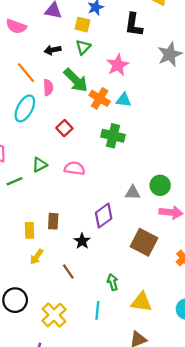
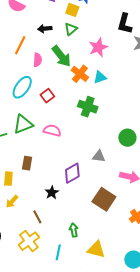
black L-shape: (134, 25) -> (125, 24), moved
orange line: (26, 73) -> (20, 45), turned 60
cyan triangle: (124, 100) -> (100, 77), turned -32
cyan ellipse: (25, 108) -> (22, 87), moved
green triangle: (40, 165) -> (23, 124), size x1.5
green circle: (160, 185) -> (127, 138), moved
brown rectangle: (53, 221) -> (27, 163), moved
yellow cross: (54, 315) -> (29, 241), moved

